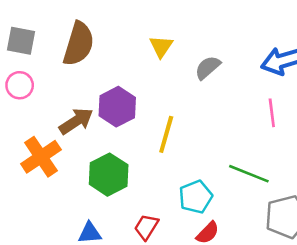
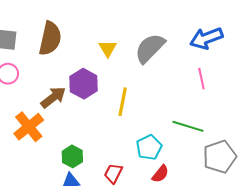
yellow triangle: (161, 46) -> (108, 48), moved
gray semicircle: (208, 68) -> (150, 48), size x1.6
green hexagon: (109, 175) -> (72, 156), moved, size x0.7

